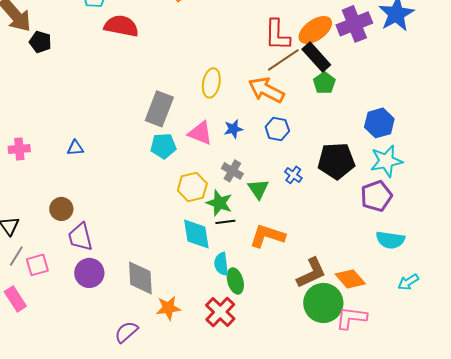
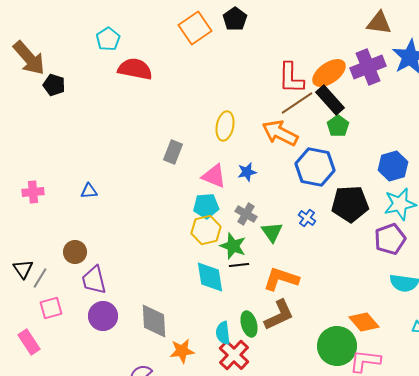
gray rectangle: (159, 109) -> (173, 152), size x0.7
blue hexagon: (277, 129) -> (315, 167), moved, size x1.6
cyan pentagon: (163, 146) -> (206, 206), moved
gray line: (16, 256) -> (40, 278), moved
cyan semicircle: (221, 264) -> (223, 333), moved
brown L-shape: (311, 273) -> (279, 315), moved

